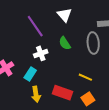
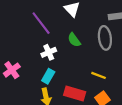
cyan rectangle: (30, 74) -> (48, 76), moved

